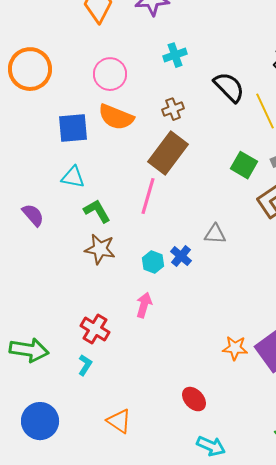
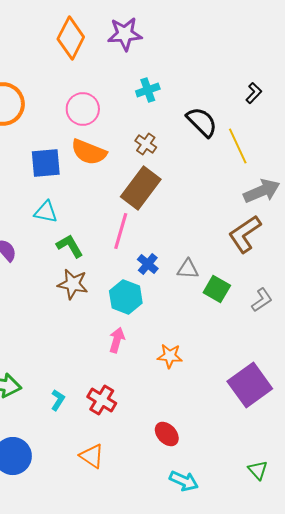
brown cross: (173, 109) -> (146, 144), turned -35
green square: (244, 165) -> (217, 289), moved
blue cross: (181, 256) -> (148, 264), moved
cyan hexagon: (153, 262) -> (126, 297), size x1.5
red cross: (95, 329) -> (102, 400), moved
orange star: (235, 348) -> (170, 356), moved

